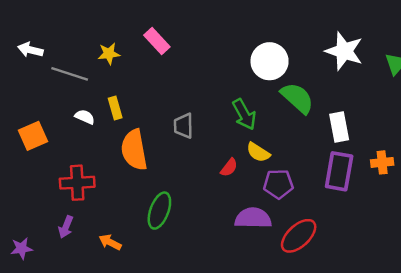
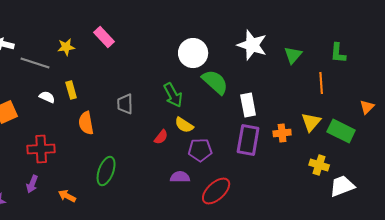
orange semicircle: (134, 150) -> (86, 123), size x0.7
purple semicircle: (253, 218) -> (180, 177), size x0.7

